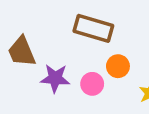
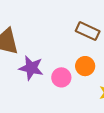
brown rectangle: (93, 28) -> (88, 31), moved, size x0.7

